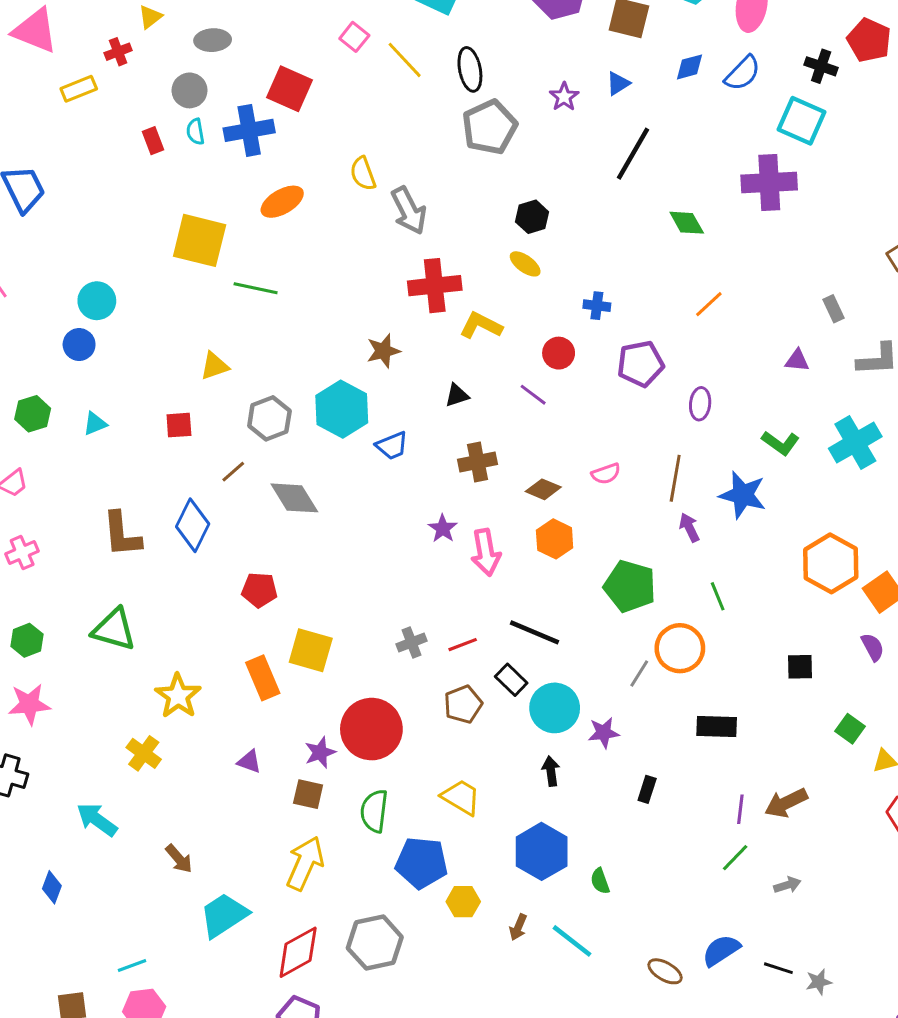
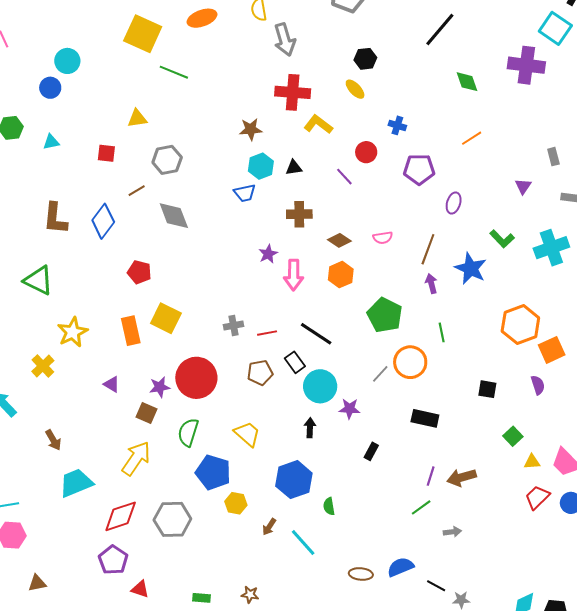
purple triangle: (797, 360) -> (523, 186), turned 48
cyan hexagon: (342, 409) -> (261, 166), moved, size x0.7
brown ellipse: (665, 971) -> (361, 574), turned -35

